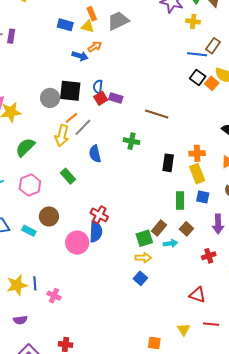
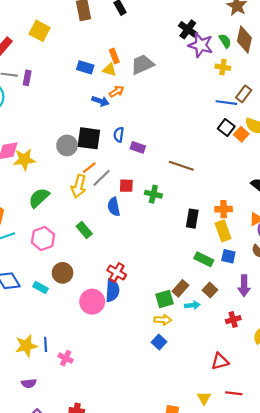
red square: (101, 98) -> (126, 186), moved, turned 32
green rectangle: (180, 200) -> (204, 259), turned -66
red triangle: (198, 295) -> (220, 361), turned -36

